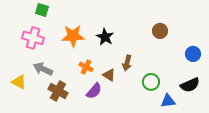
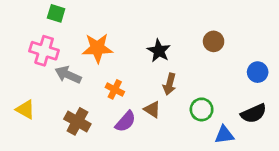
black star: (105, 37) -> (159, 51), moved
gray arrow: (43, 69) -> (68, 75), moved
brown triangle: (109, 75) -> (152, 109), moved

